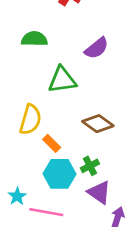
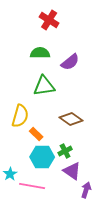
green semicircle: (34, 39) -> (40, 53), moved

